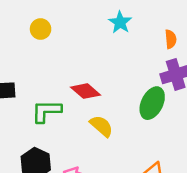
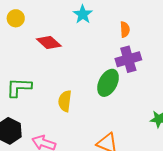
red diamond: (86, 91) -> (49, 43), moved
yellow semicircle: (101, 126) -> (65, 101), turned -125

